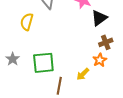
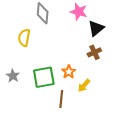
brown cross: (106, 42) -> (94, 52), moved
orange star: (100, 60) -> (69, 72), moved

